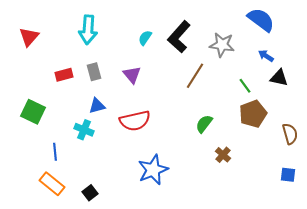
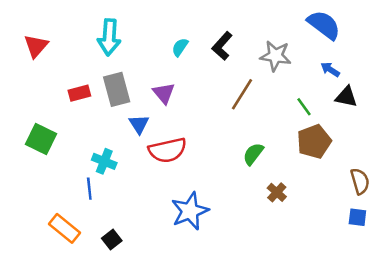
black L-shape: (179, 37) -> (222, 46), size x0.7
gray rectangle: (94, 72) -> (117, 89), size x1.5
blue triangle: (97, 106) -> (139, 124), moved, turned -48
brown semicircle: (290, 134) -> (360, 181), moved
blue line: (55, 152) -> (89, 189), moved

